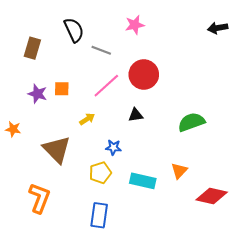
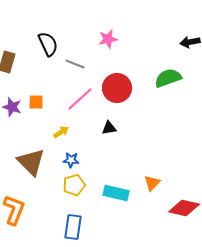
green semicircle: (191, 122) -> (168, 78), moved
blue star: (113, 147) -> (71, 160), moved

